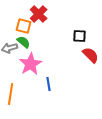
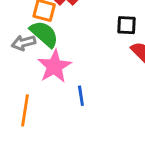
green semicircle: (24, 42) -> (44, 34), size x1.5

